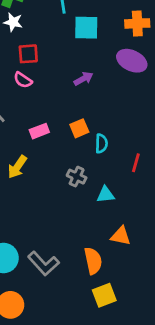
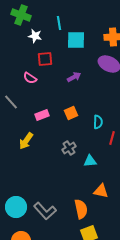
white star: (13, 22) -> (35, 36), moved
red square: (28, 54) -> (45, 59), moved
cyan semicircle: (101, 143) -> (98, 122), moved
gray cross: (77, 177) -> (69, 148), turned 32

